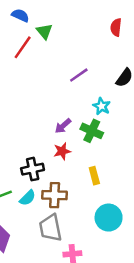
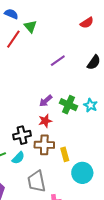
red semicircle: (116, 27) -> (87, 23), turned -128
cyan star: (102, 106) -> (91, 105), moved
yellow rectangle: (94, 176) -> (65, 154), moved
brown cross: (55, 195) -> (44, 145), moved

